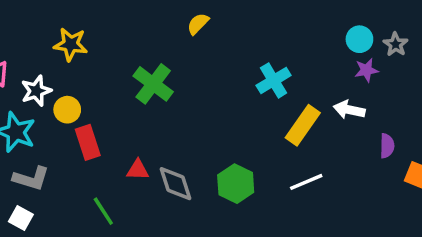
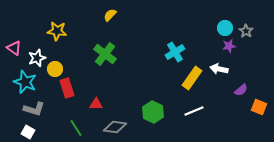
yellow semicircle: (198, 24) -> (110, 15), moved
purple semicircle: (387, 146) -> (241, 90), turned 48
gray diamond: (176, 184) -> (115, 127), moved, turned -65

